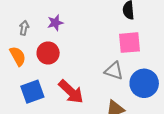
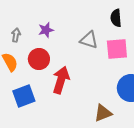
gray triangle: (114, 71) -> (89, 40), moved
red arrow: (71, 92) -> (61, 80), moved, turned -116

